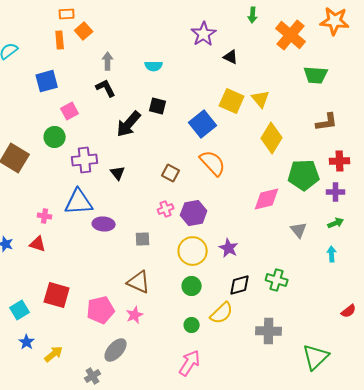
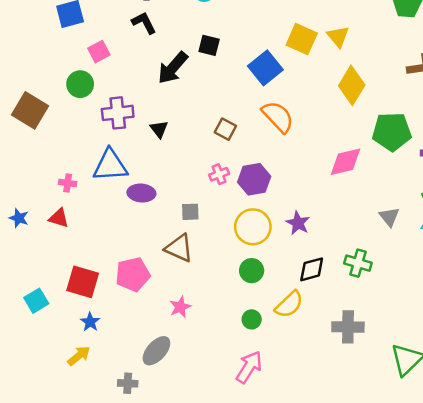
gray triangle: (299, 230) -> (389, 217), moved
brown triangle: (139, 282) -> (179, 248), moved
pink pentagon: (101, 310) -> (133, 274), moved
blue star: (27, 342) -> (90, 322), moved
gray cross: (93, 376) -> (128, 383), turned 35

